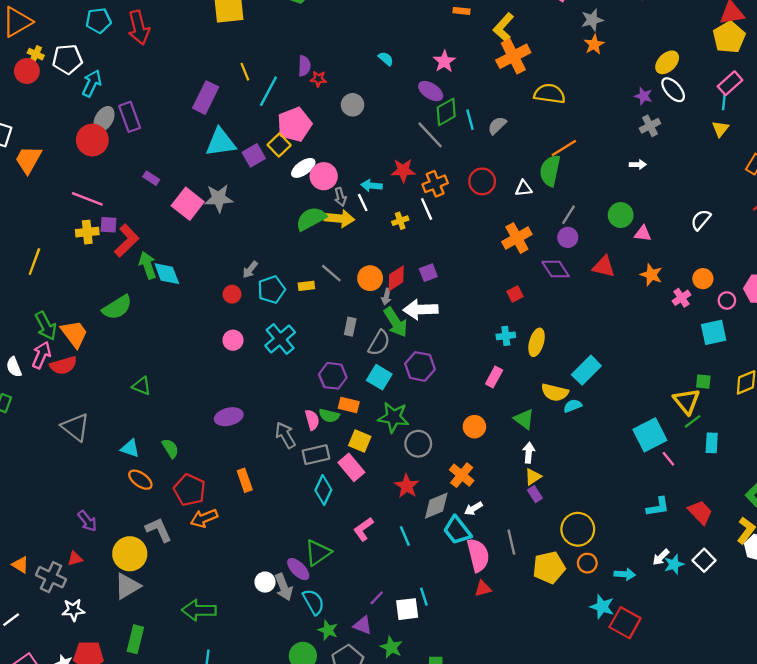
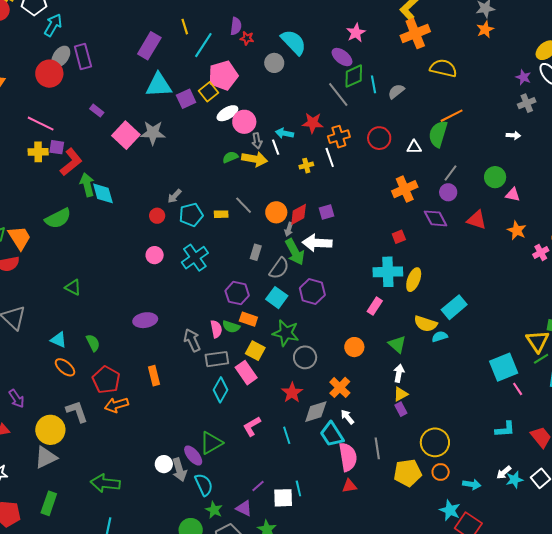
cyan semicircle: (386, 59) -> (294, 42), moved, size x2.0
green semicircle: (311, 219) -> (230, 157), size x0.6
cyan cross: (506, 336) -> (388, 272), size x1.8
white arrow: (473, 509) -> (347, 417), turned 77

